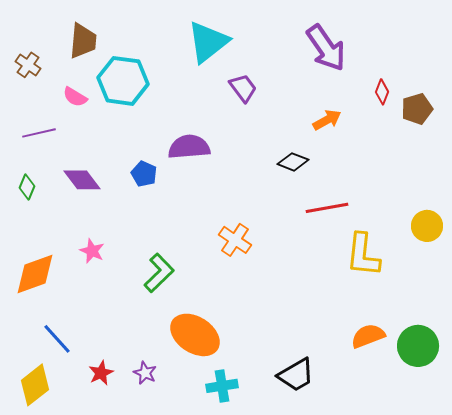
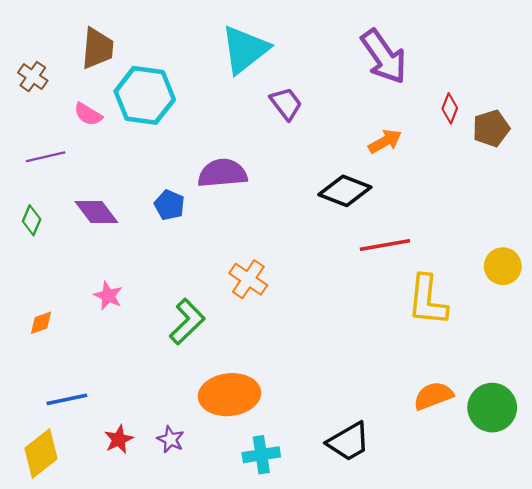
black diamond: (293, 162) -> (345, 191), size x1.4
orange cross: (235, 240) -> (248, 279), moved
orange diamond: (35, 274) -> (41, 323), size x0.5
orange ellipse: (195, 335) -> (229, 395), turned -39
blue line: (57, 339) -> (67, 399), turned -60

